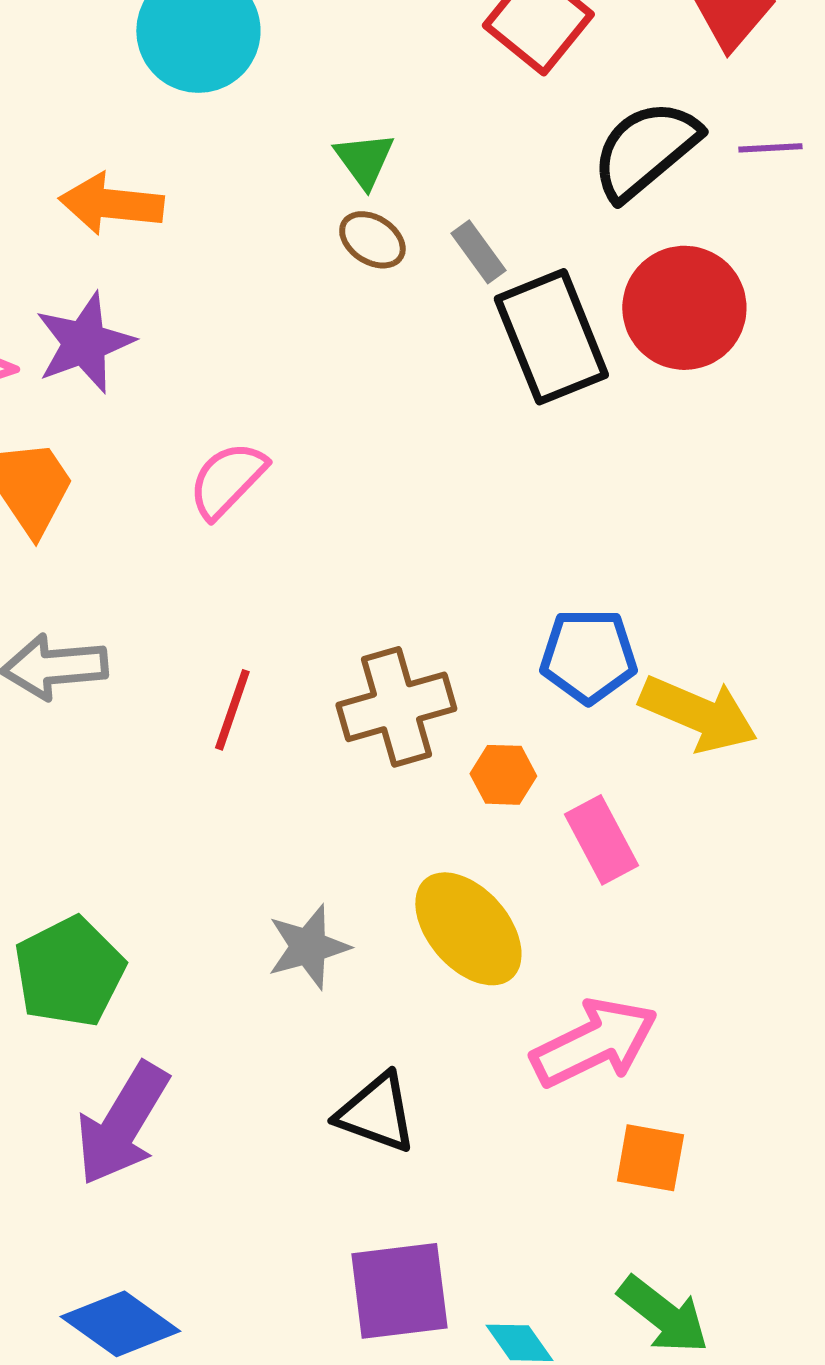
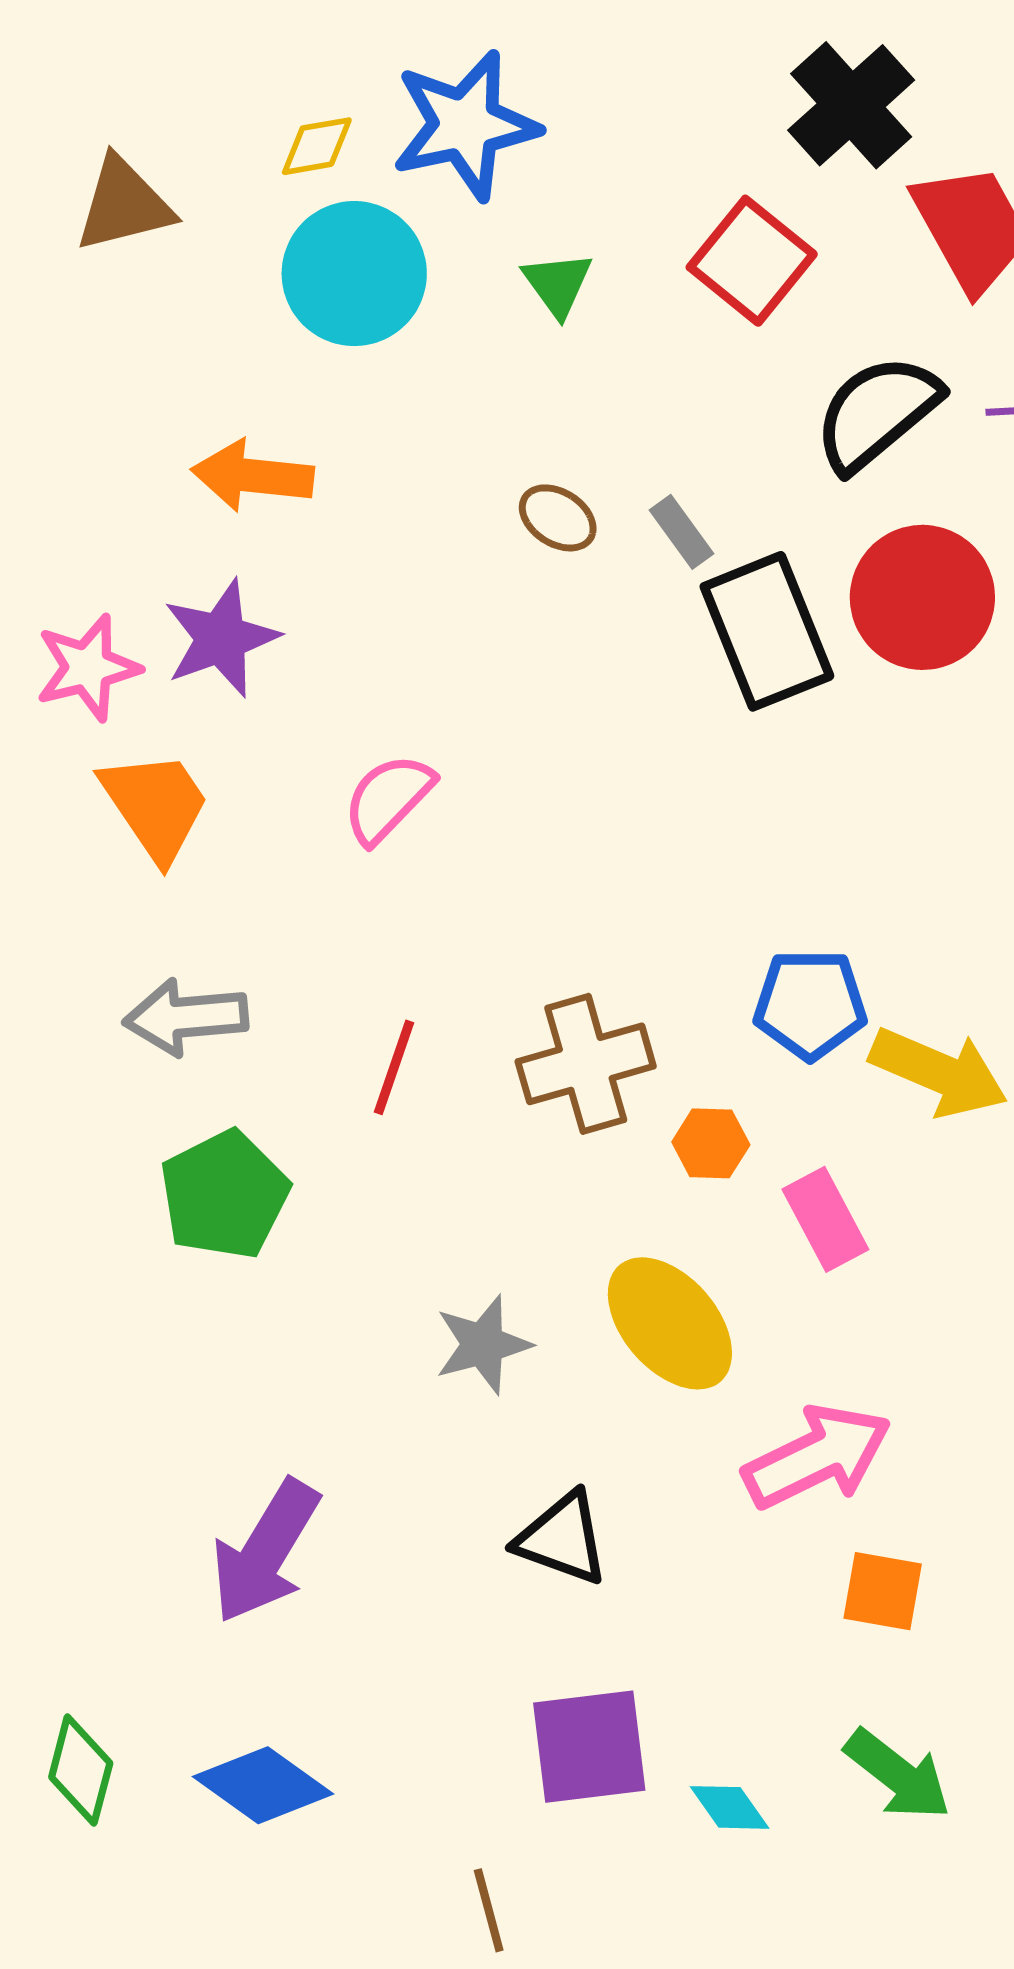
green triangle: (364, 160) -> (558, 284), moved
green pentagon: (69, 972) -> (224, 1195), moved

